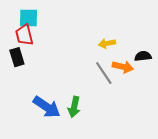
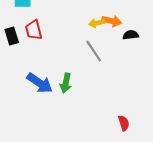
red trapezoid: (24, 35) -> (34, 30), moved
orange arrow: (123, 67) -> (112, 21), moved

